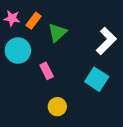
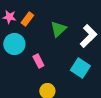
green triangle: (57, 33) -> (58, 29), moved

